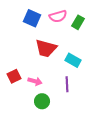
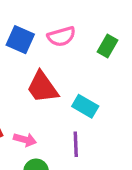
green rectangle: (78, 22) -> (107, 46), moved
red trapezoid: (46, 48) -> (42, 87), turned 40

